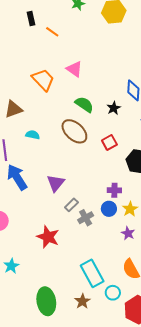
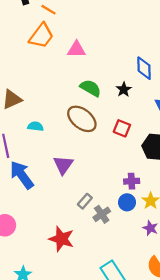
pink triangle: (74, 69) -> (76, 49), turned -30
orange trapezoid: (43, 80) -> (41, 36), moved, turned 85
red square: (109, 143) -> (122, 128), turned -35
purple triangle: (56, 183) -> (63, 165), moved

